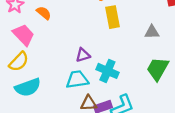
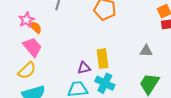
orange semicircle: (44, 13) -> (35, 27), moved
yellow rectangle: (112, 17) -> (102, 59), moved

